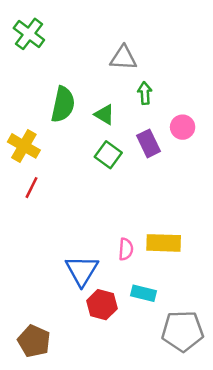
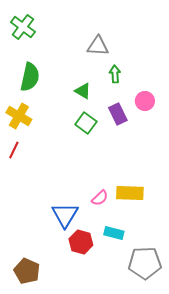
green semicircle: (63, 104) -> (30, 77), moved
red line: (31, 188) -> (14, 150), moved
pink semicircle: (126, 249) -> (100, 198), turned 42

